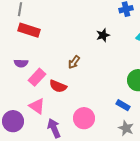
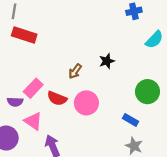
black star: (103, 35) -> (107, 61), moved
purple semicircle: (21, 63) -> (15, 102), moved
pink circle: (84, 118) -> (86, 103), moved

